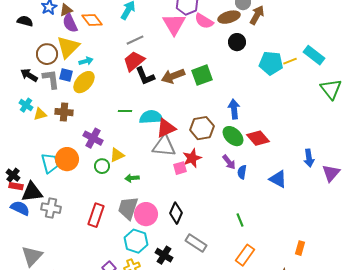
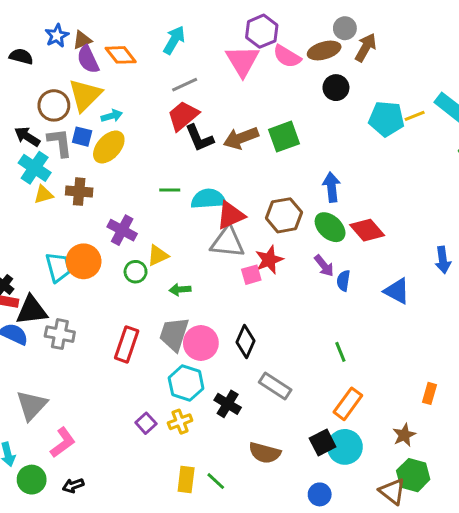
cyan cross: (26, 105) -> (35, 168), moved, size x1.5

